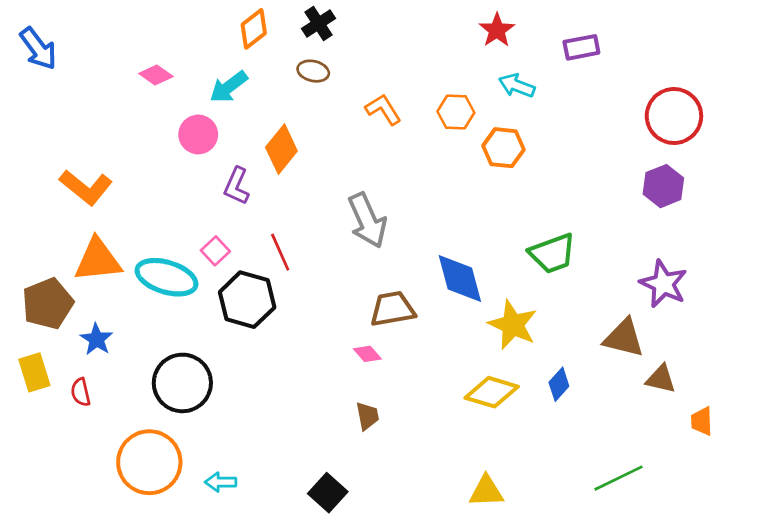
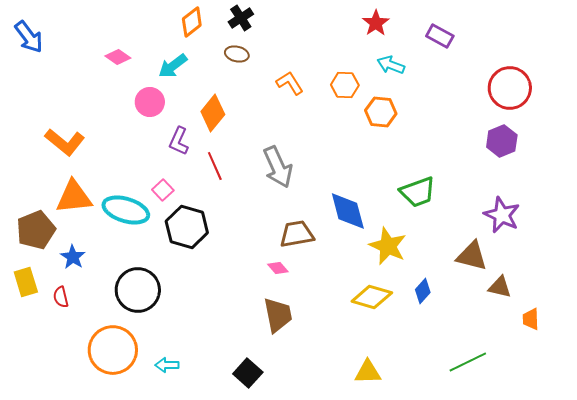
purple rectangle: (581, 47) -> (440, 36), turned 40
red line: (280, 252) -> (215, 166), moved
brown trapezoid: (367, 416) -> (278, 315), size x1.6

